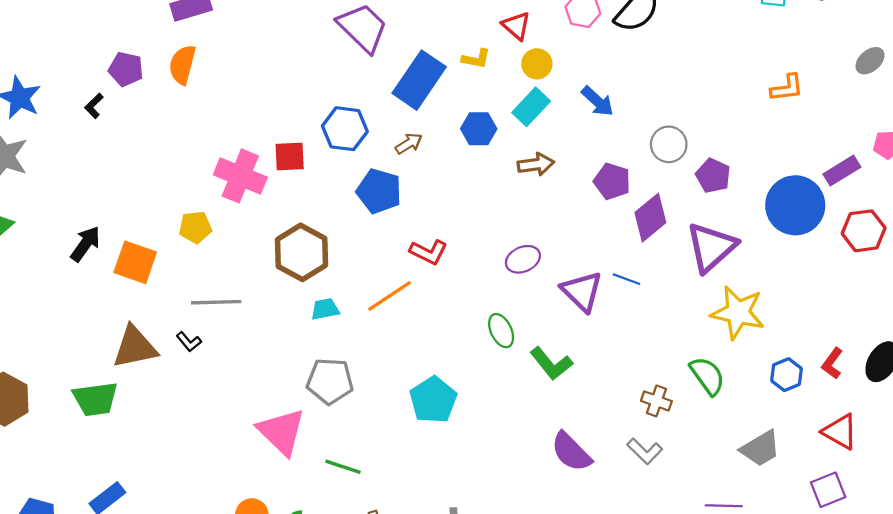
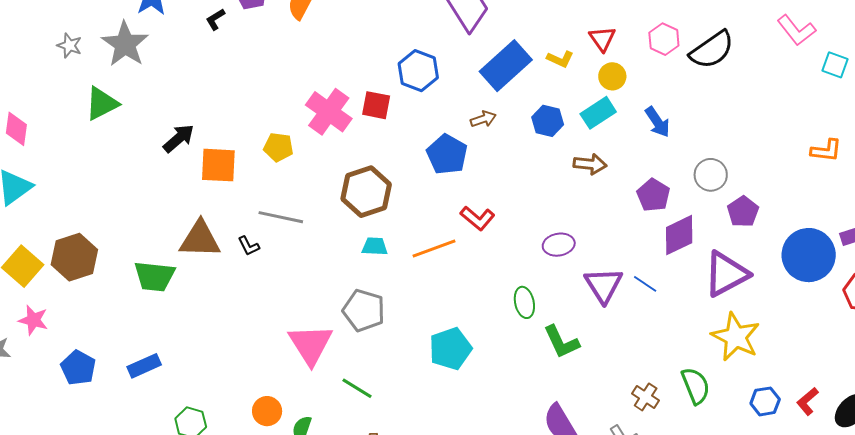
blue hexagon: (345, 129) -> (418, 71), moved
orange square: (135, 262) -> (218, 165), turned -30

